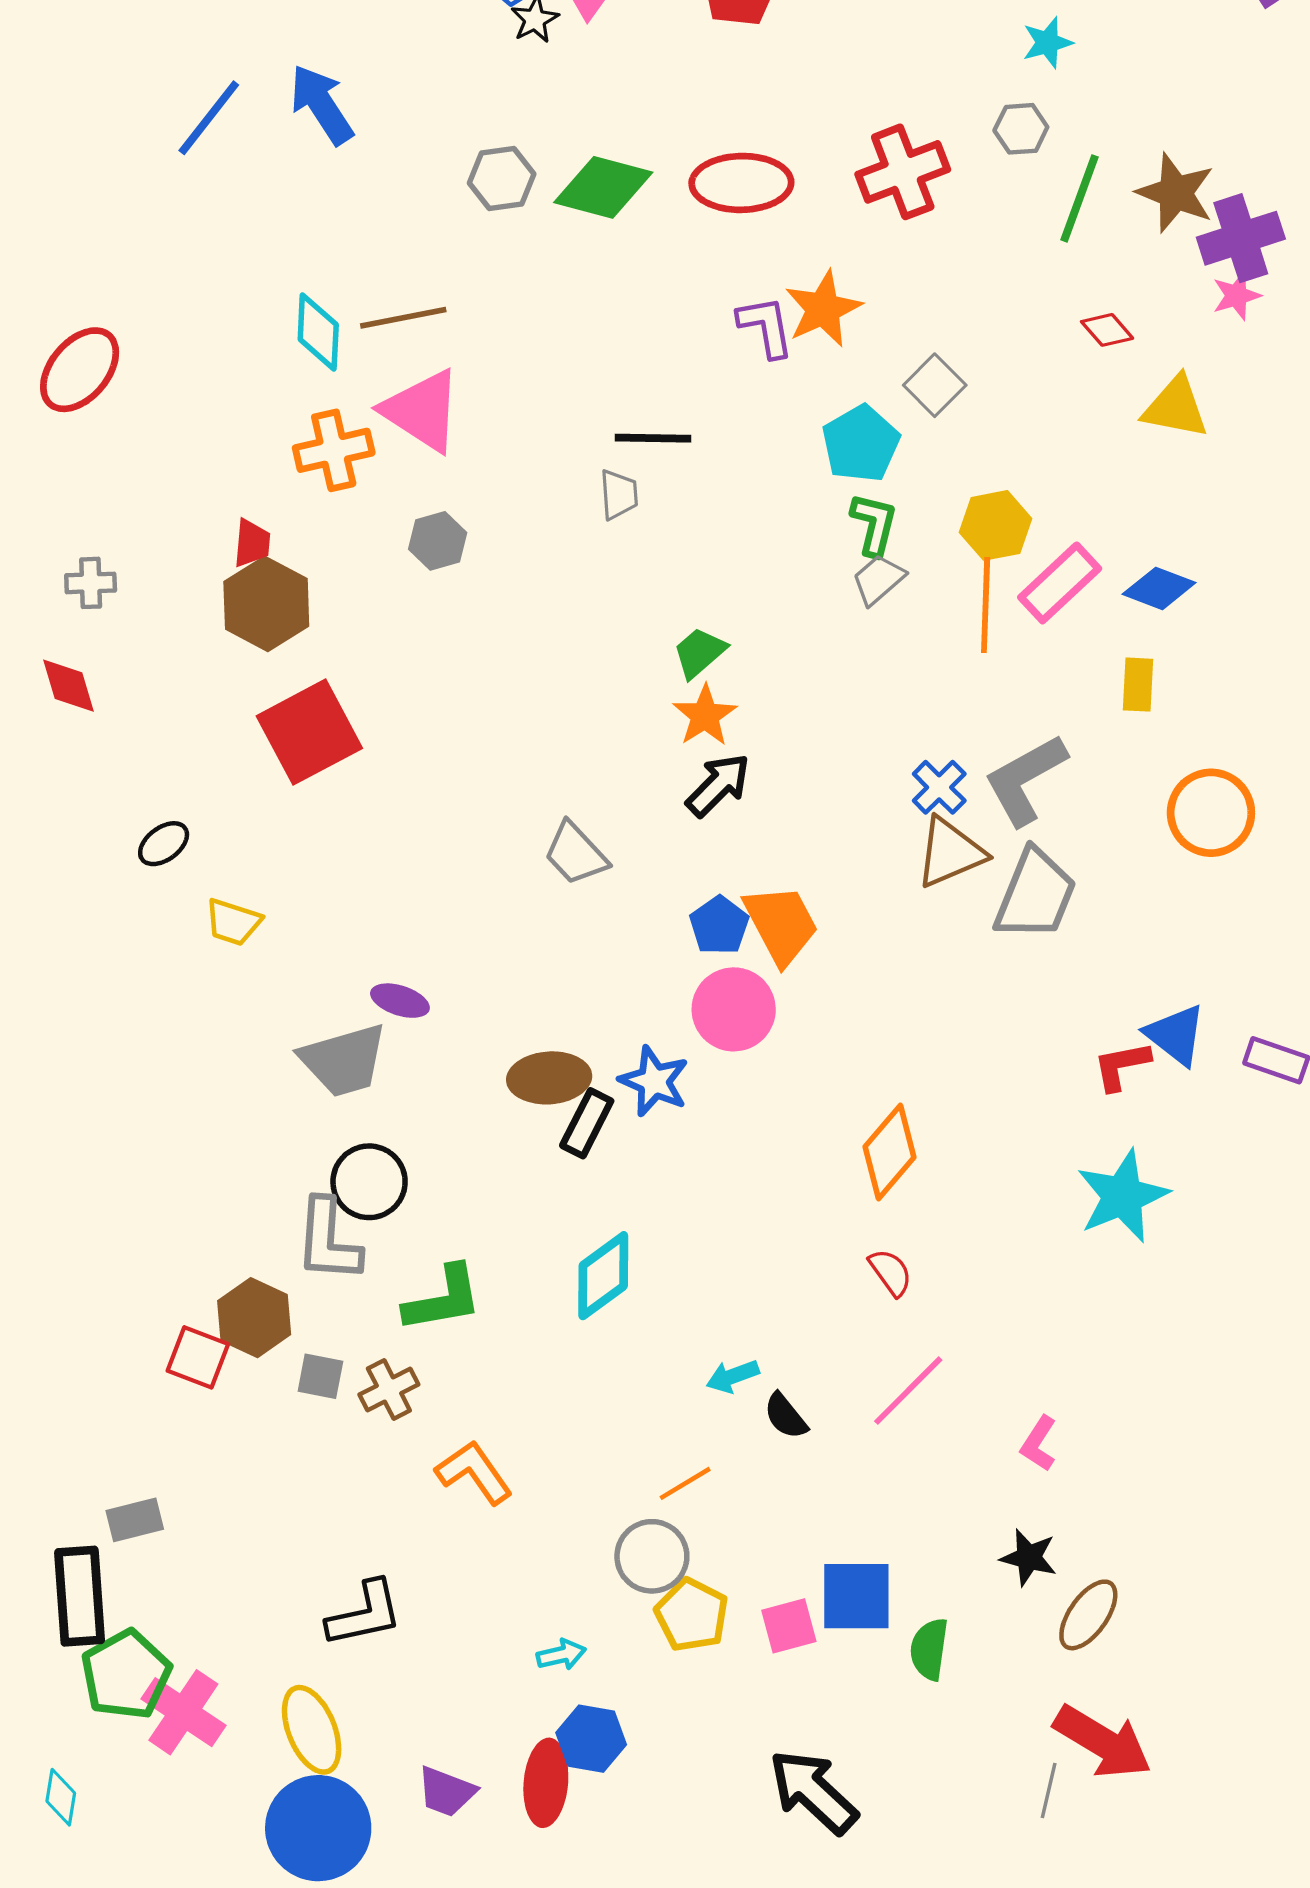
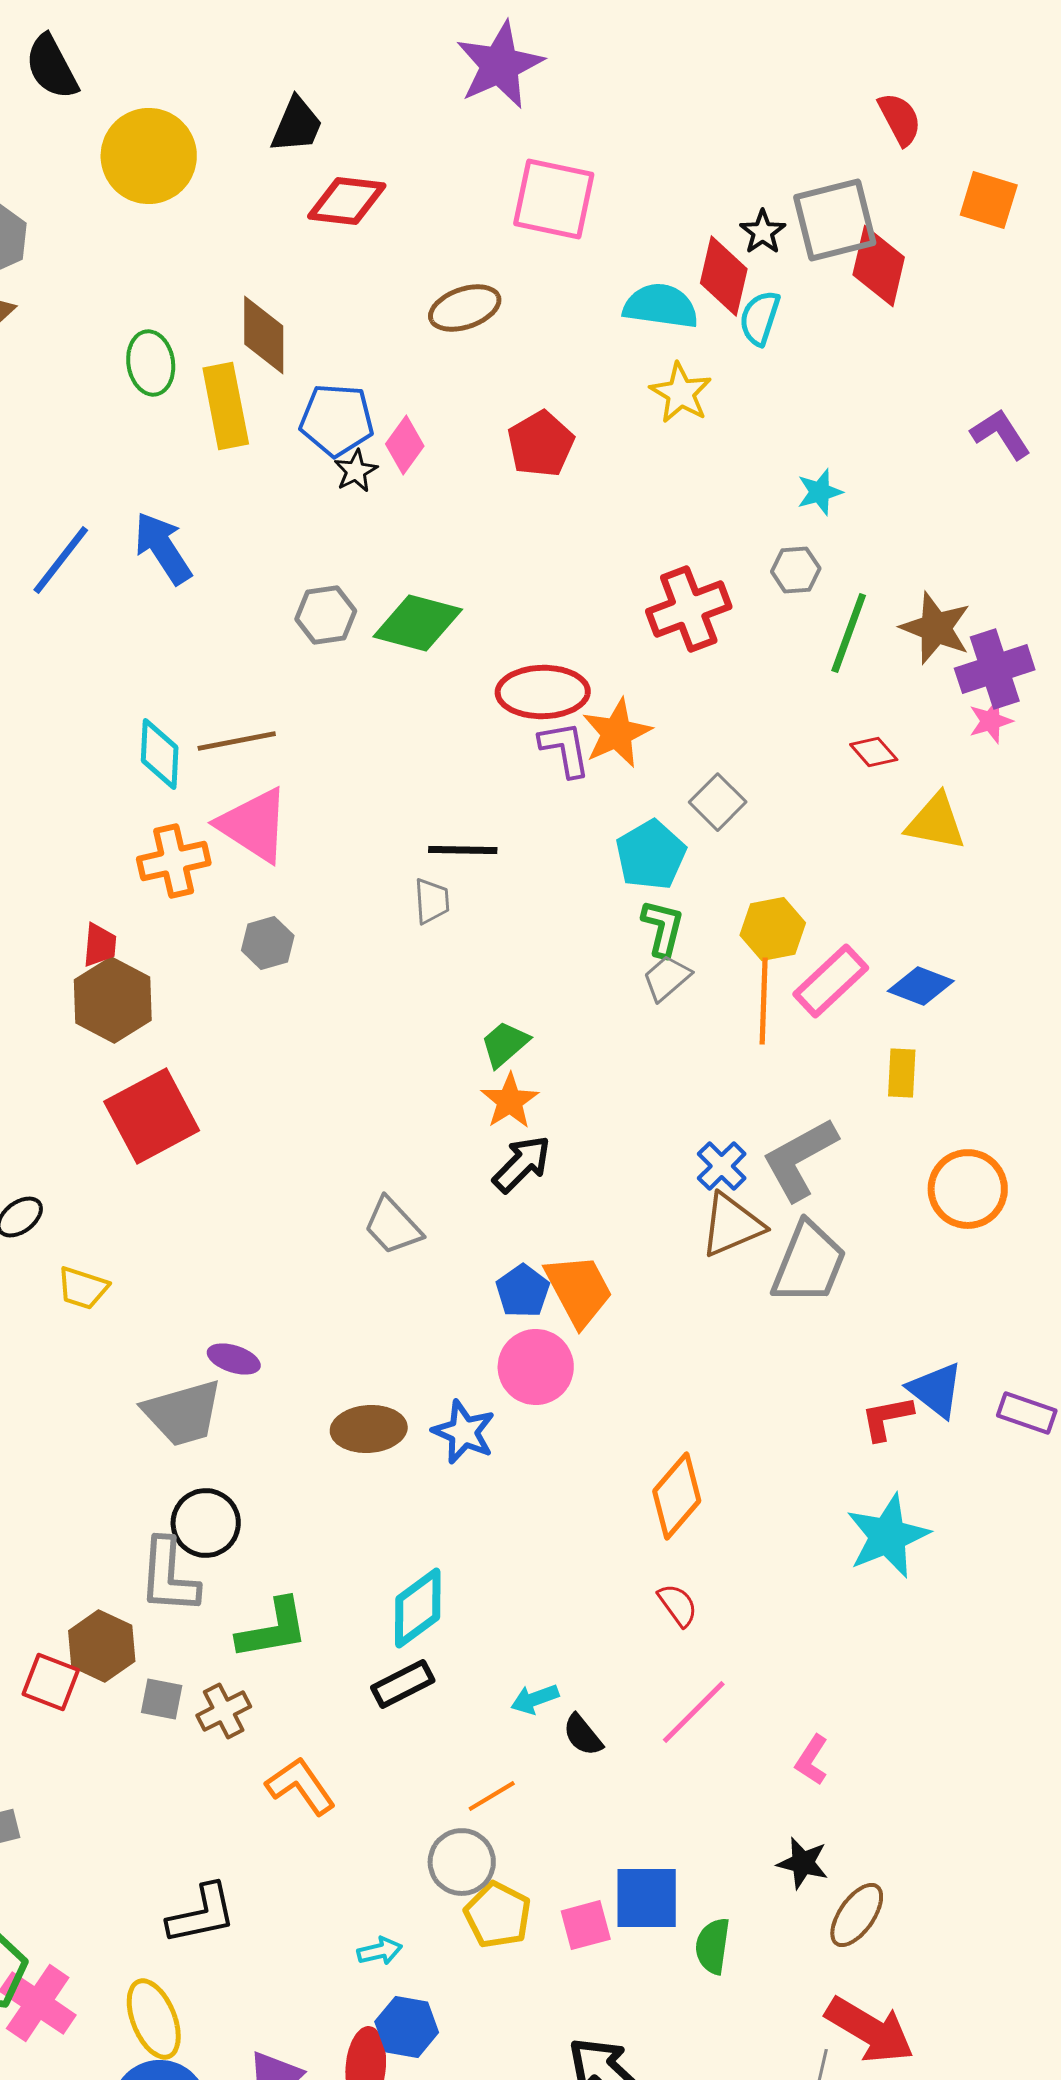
red ellipse: (741, 183) -> (543, 692), moved
black rectangle: (587, 1123) -> (403, 1684), moved, turned 36

